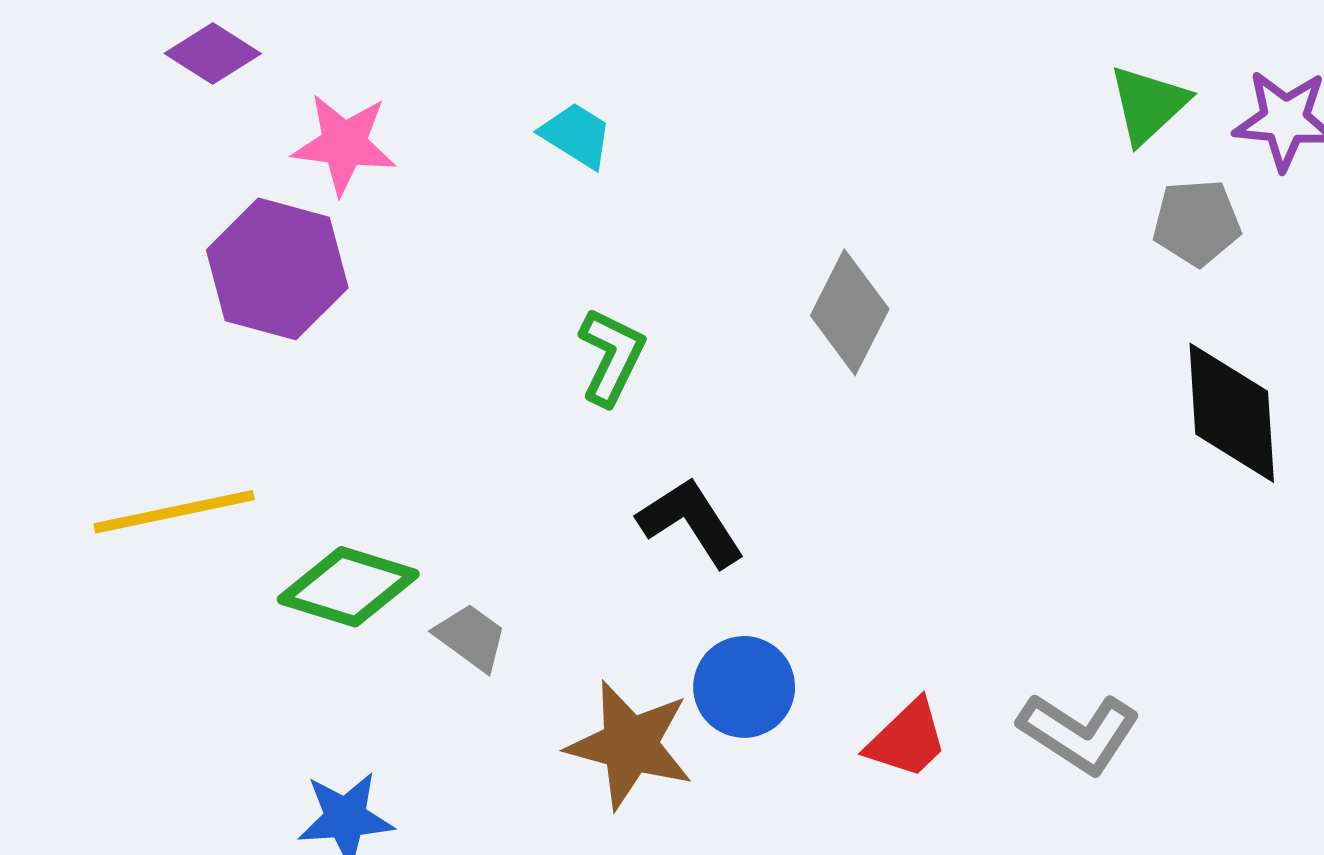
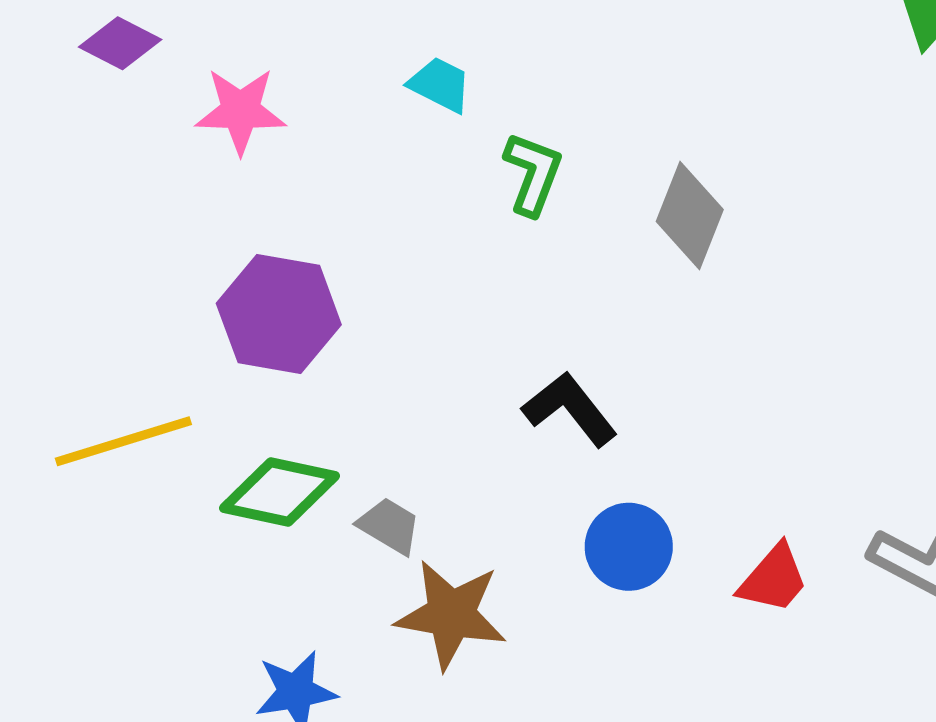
purple hexagon: (277, 269) -> (279, 314), moved
green L-shape: (611, 357) -> (533, 174), moved
brown star: (630, 745) -> (451, 614), moved

